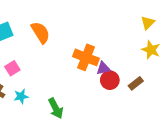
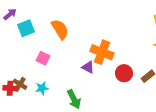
pink square: (12, 68) -> (43, 58), moved, turned -32
purple triangle: (103, 68) -> (88, 67), moved, turned 40

